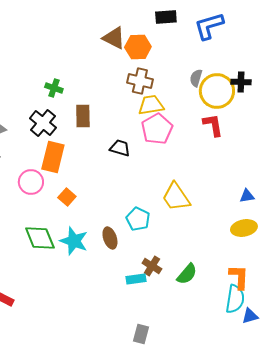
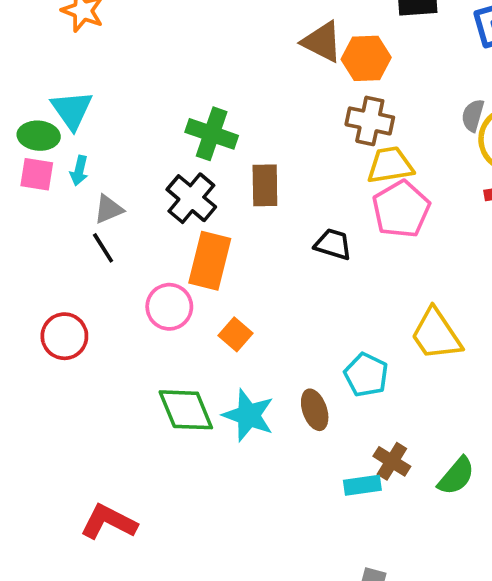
green cross: (54, 88) -> (212, 134), size x1.5

